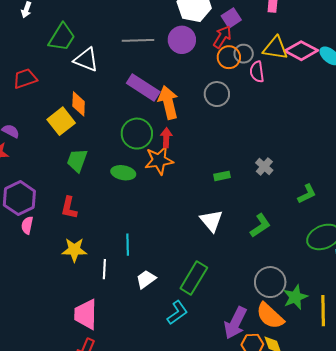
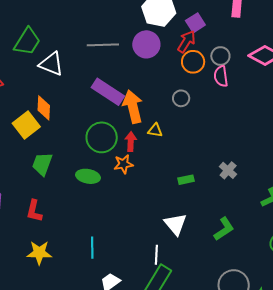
yellow triangle: (275, 48) -> (155, 130), moved, size x0.6
gray circle: (244, 54) -> (220, 56), moved
gray circle: (217, 94) -> (181, 98), size x0.7
orange star: (159, 160) -> (123, 164), size x0.7
white line: (104, 269) -> (156, 255), moved

